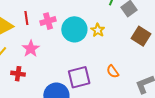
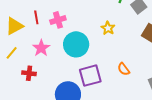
cyan circle: (74, 29) -> (76, 44), moved

